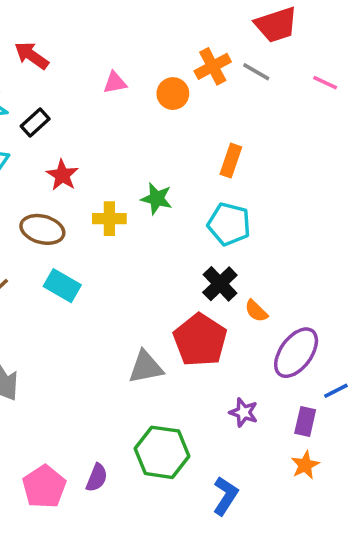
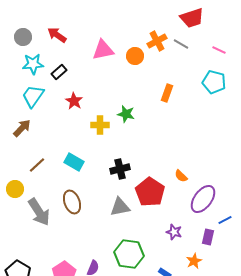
pink triangle: (115, 83) -> (103, 50), size x1.6
cyan pentagon: (229, 224) -> (214, 82), moved
brown ellipse: (42, 229) -> (72, 202), moved, turned 55
black cross: (220, 284) -> (120, 169), moved, turned 30
orange star: (305, 465) -> (194, 261), moved

